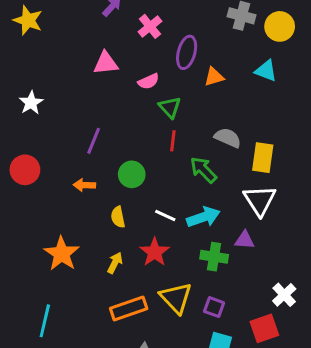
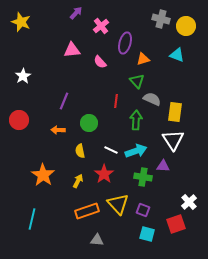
pink semicircle: (148, 81) -> (100, 62), turned 72
green triangle: (170, 107) -> (137, 81), moved
green arrow: (203, 170) -> (136, 120), turned 48

